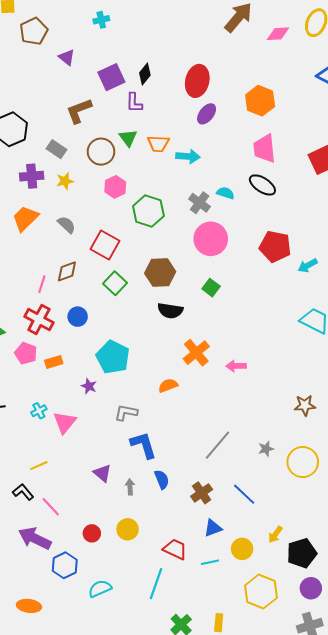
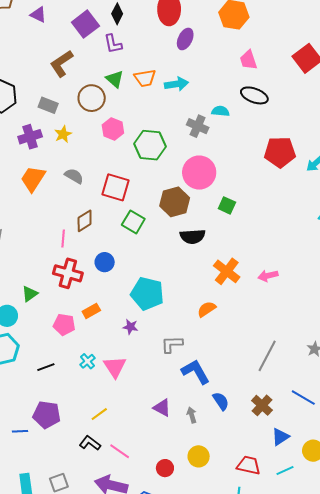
pink trapezoid: (264, 149) -> (248, 60), size x0.7
pink circle: (211, 239) -> (199, 173), moved
pink pentagon: (26, 353) -> (64, 325), moved

